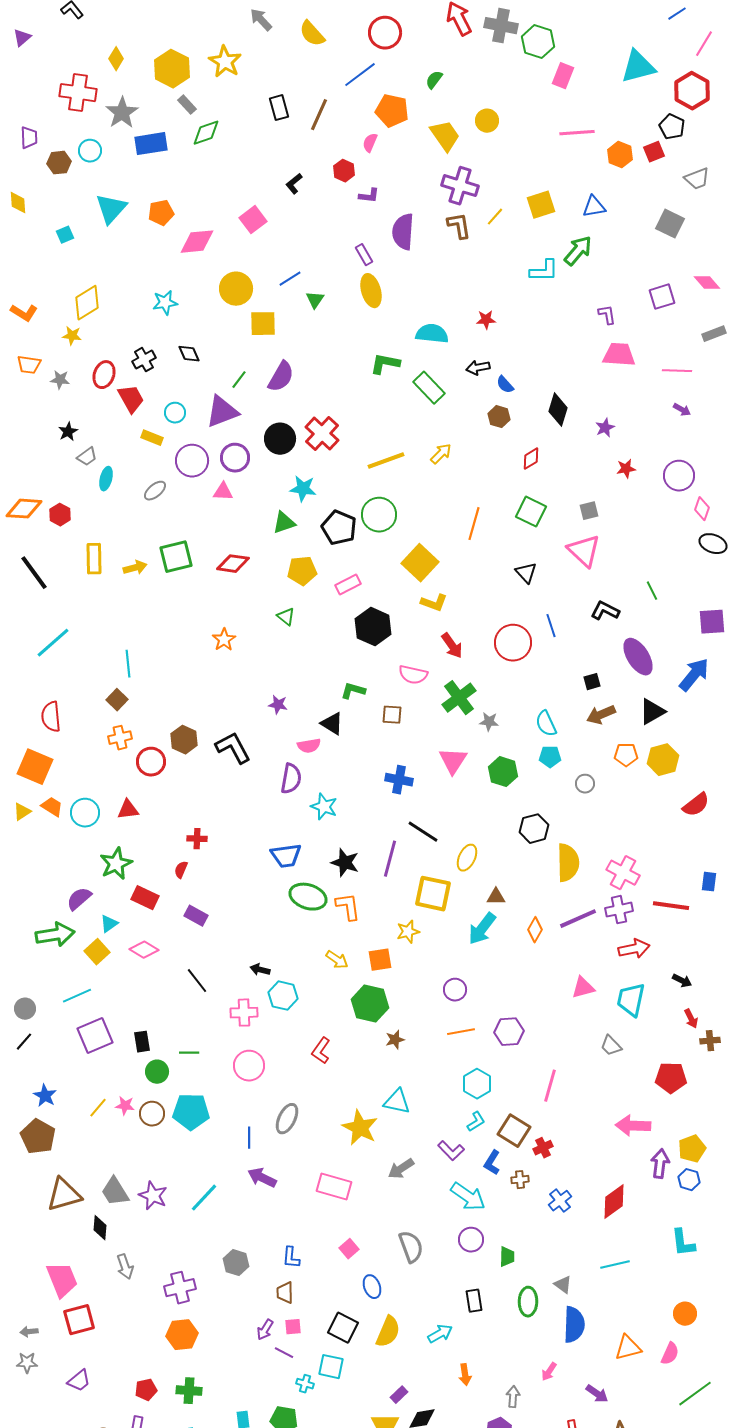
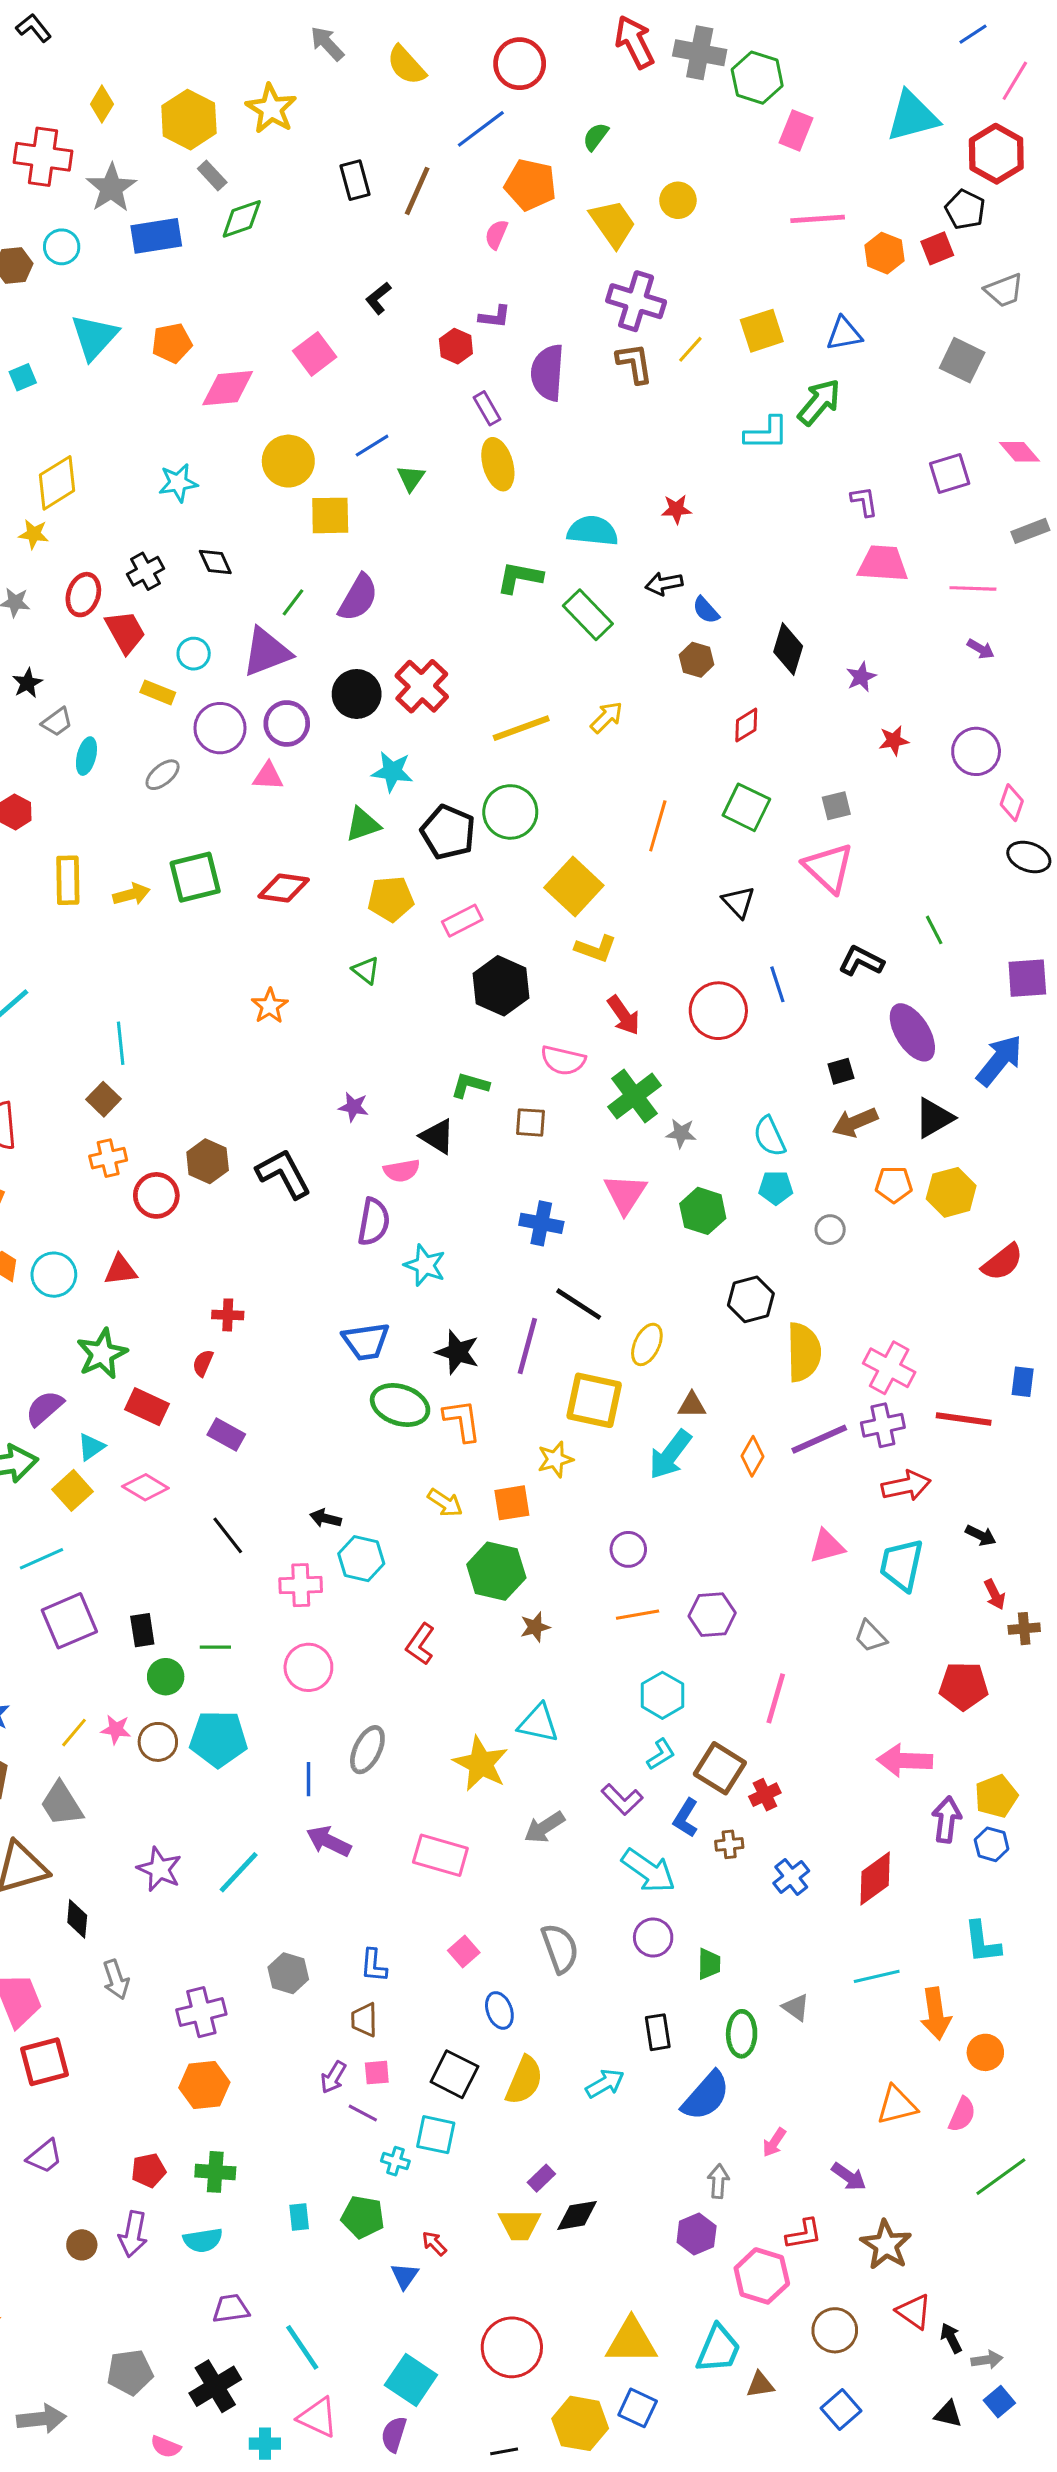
red hexagon: (344, 171) -> (456, 346), moved
gray trapezoid: (115, 1192) -> (62, 1804), moved
blue semicircle: (574, 1325) -> (706, 2096), moved, turned 39
orange arrow: (465, 1375) -> (936, 2014), moved, size x1.5

